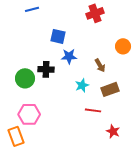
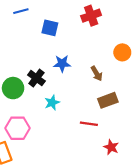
blue square: (58, 36) -> (50, 28), moved
black cross: (46, 69) -> (36, 78), turned 35
cyan star: (82, 85) -> (52, 103), moved

